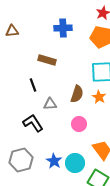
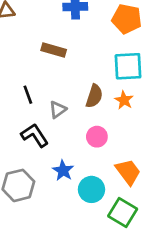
black line: (33, 85) -> (28, 95), moved
gray triangle: (50, 104) -> (58, 110), turned -32
blue star: (54, 161) -> (63, 171), moved

